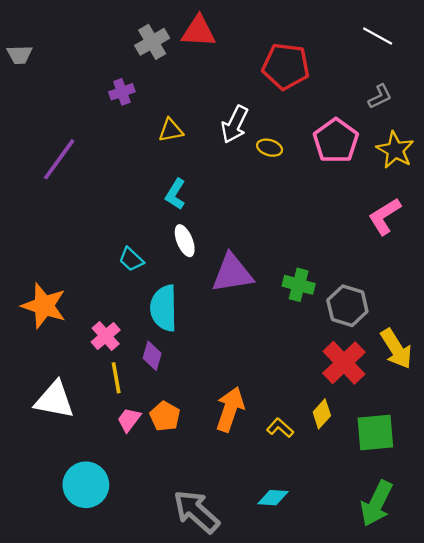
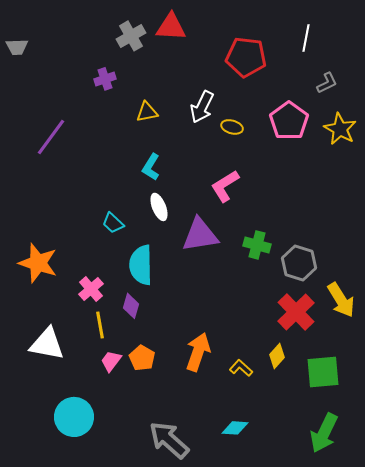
white line: (378, 36) -> (306, 38), moved, turned 72
pink L-shape: (385, 216) -> (225, 186), moved

